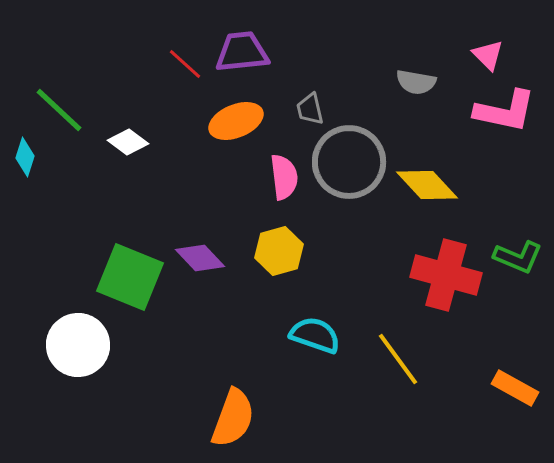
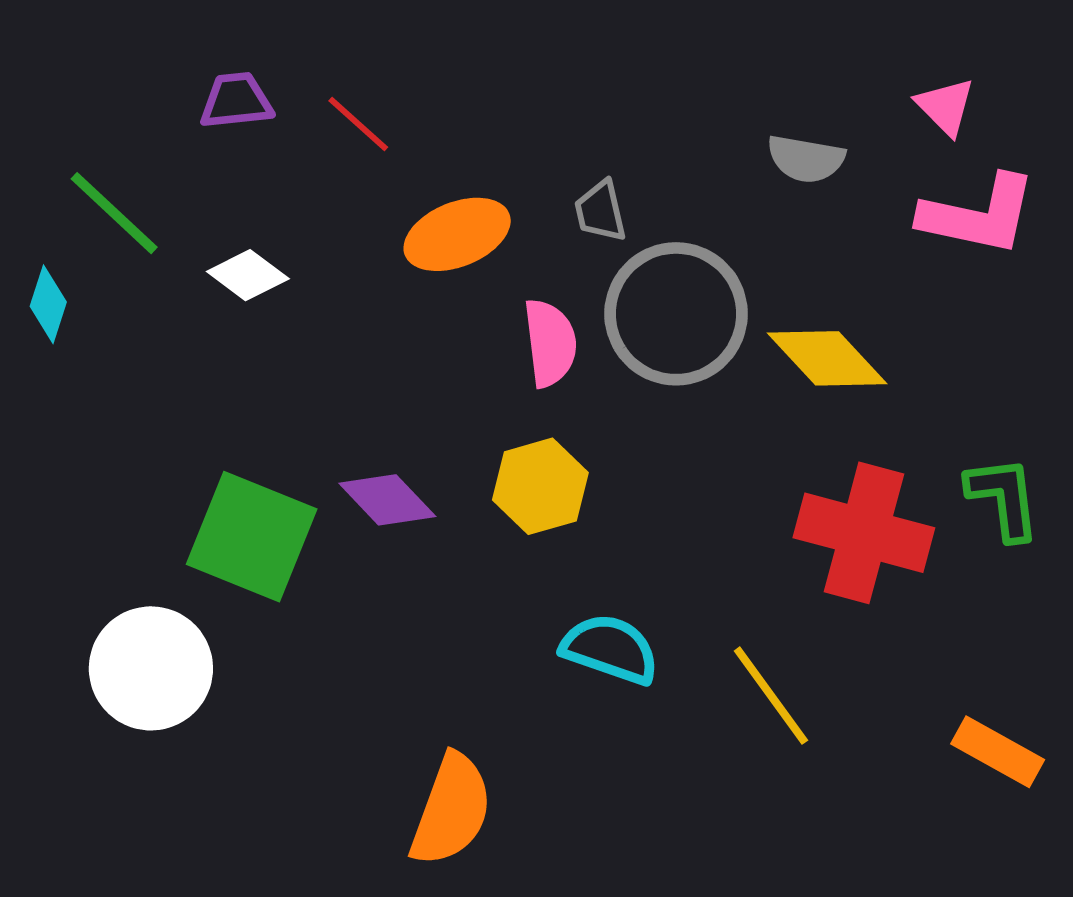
purple trapezoid: (242, 52) -> (236, 101), moved, size x0.7
green L-shape: (518, 257) -> (1003, 498), turned -120

